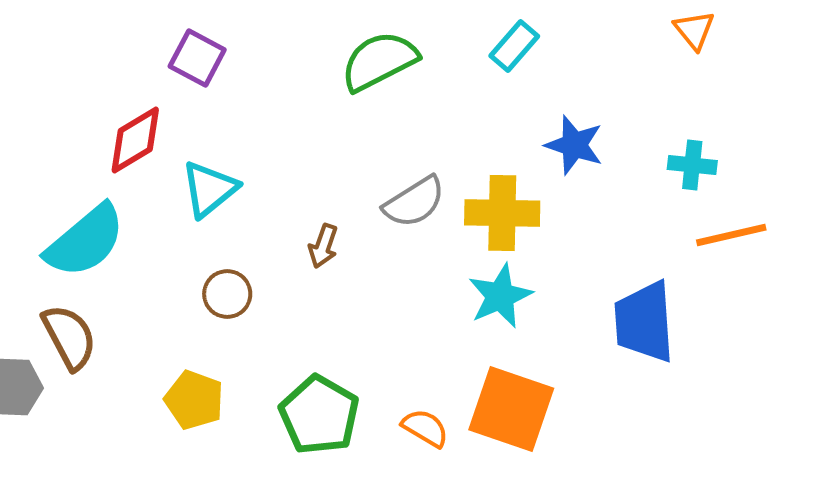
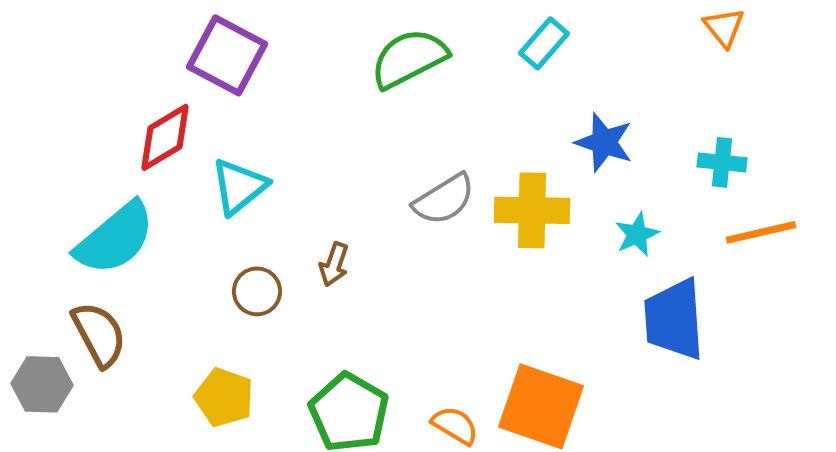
purple square: (197, 58) -> (227, 55), size x1.4
brown arrow: (323, 246) -> (334, 264), moved
cyan star: (500, 296) -> (637, 234), moved, size x0.7

